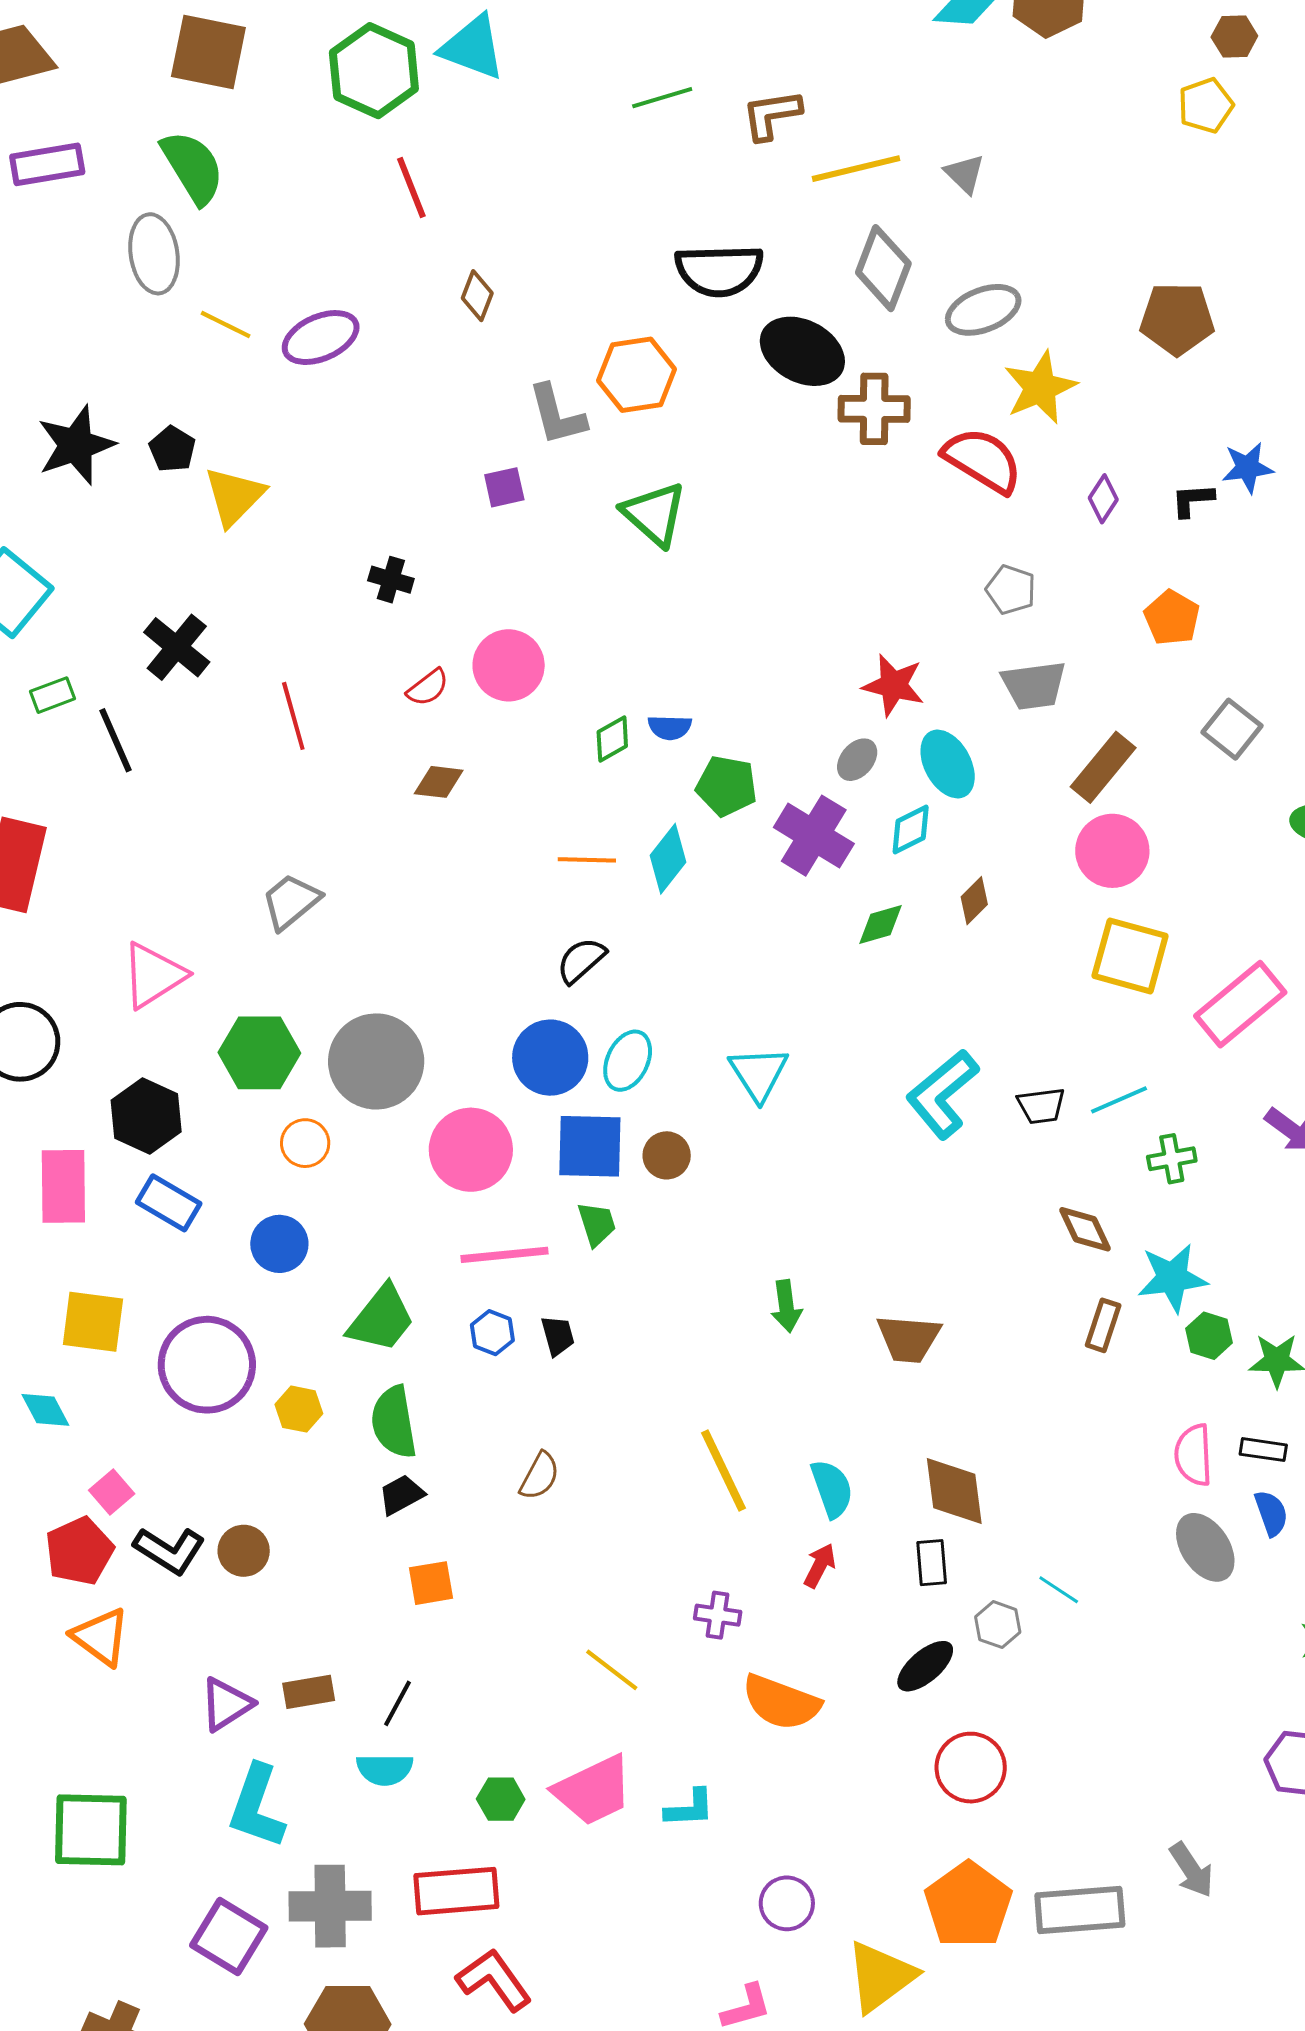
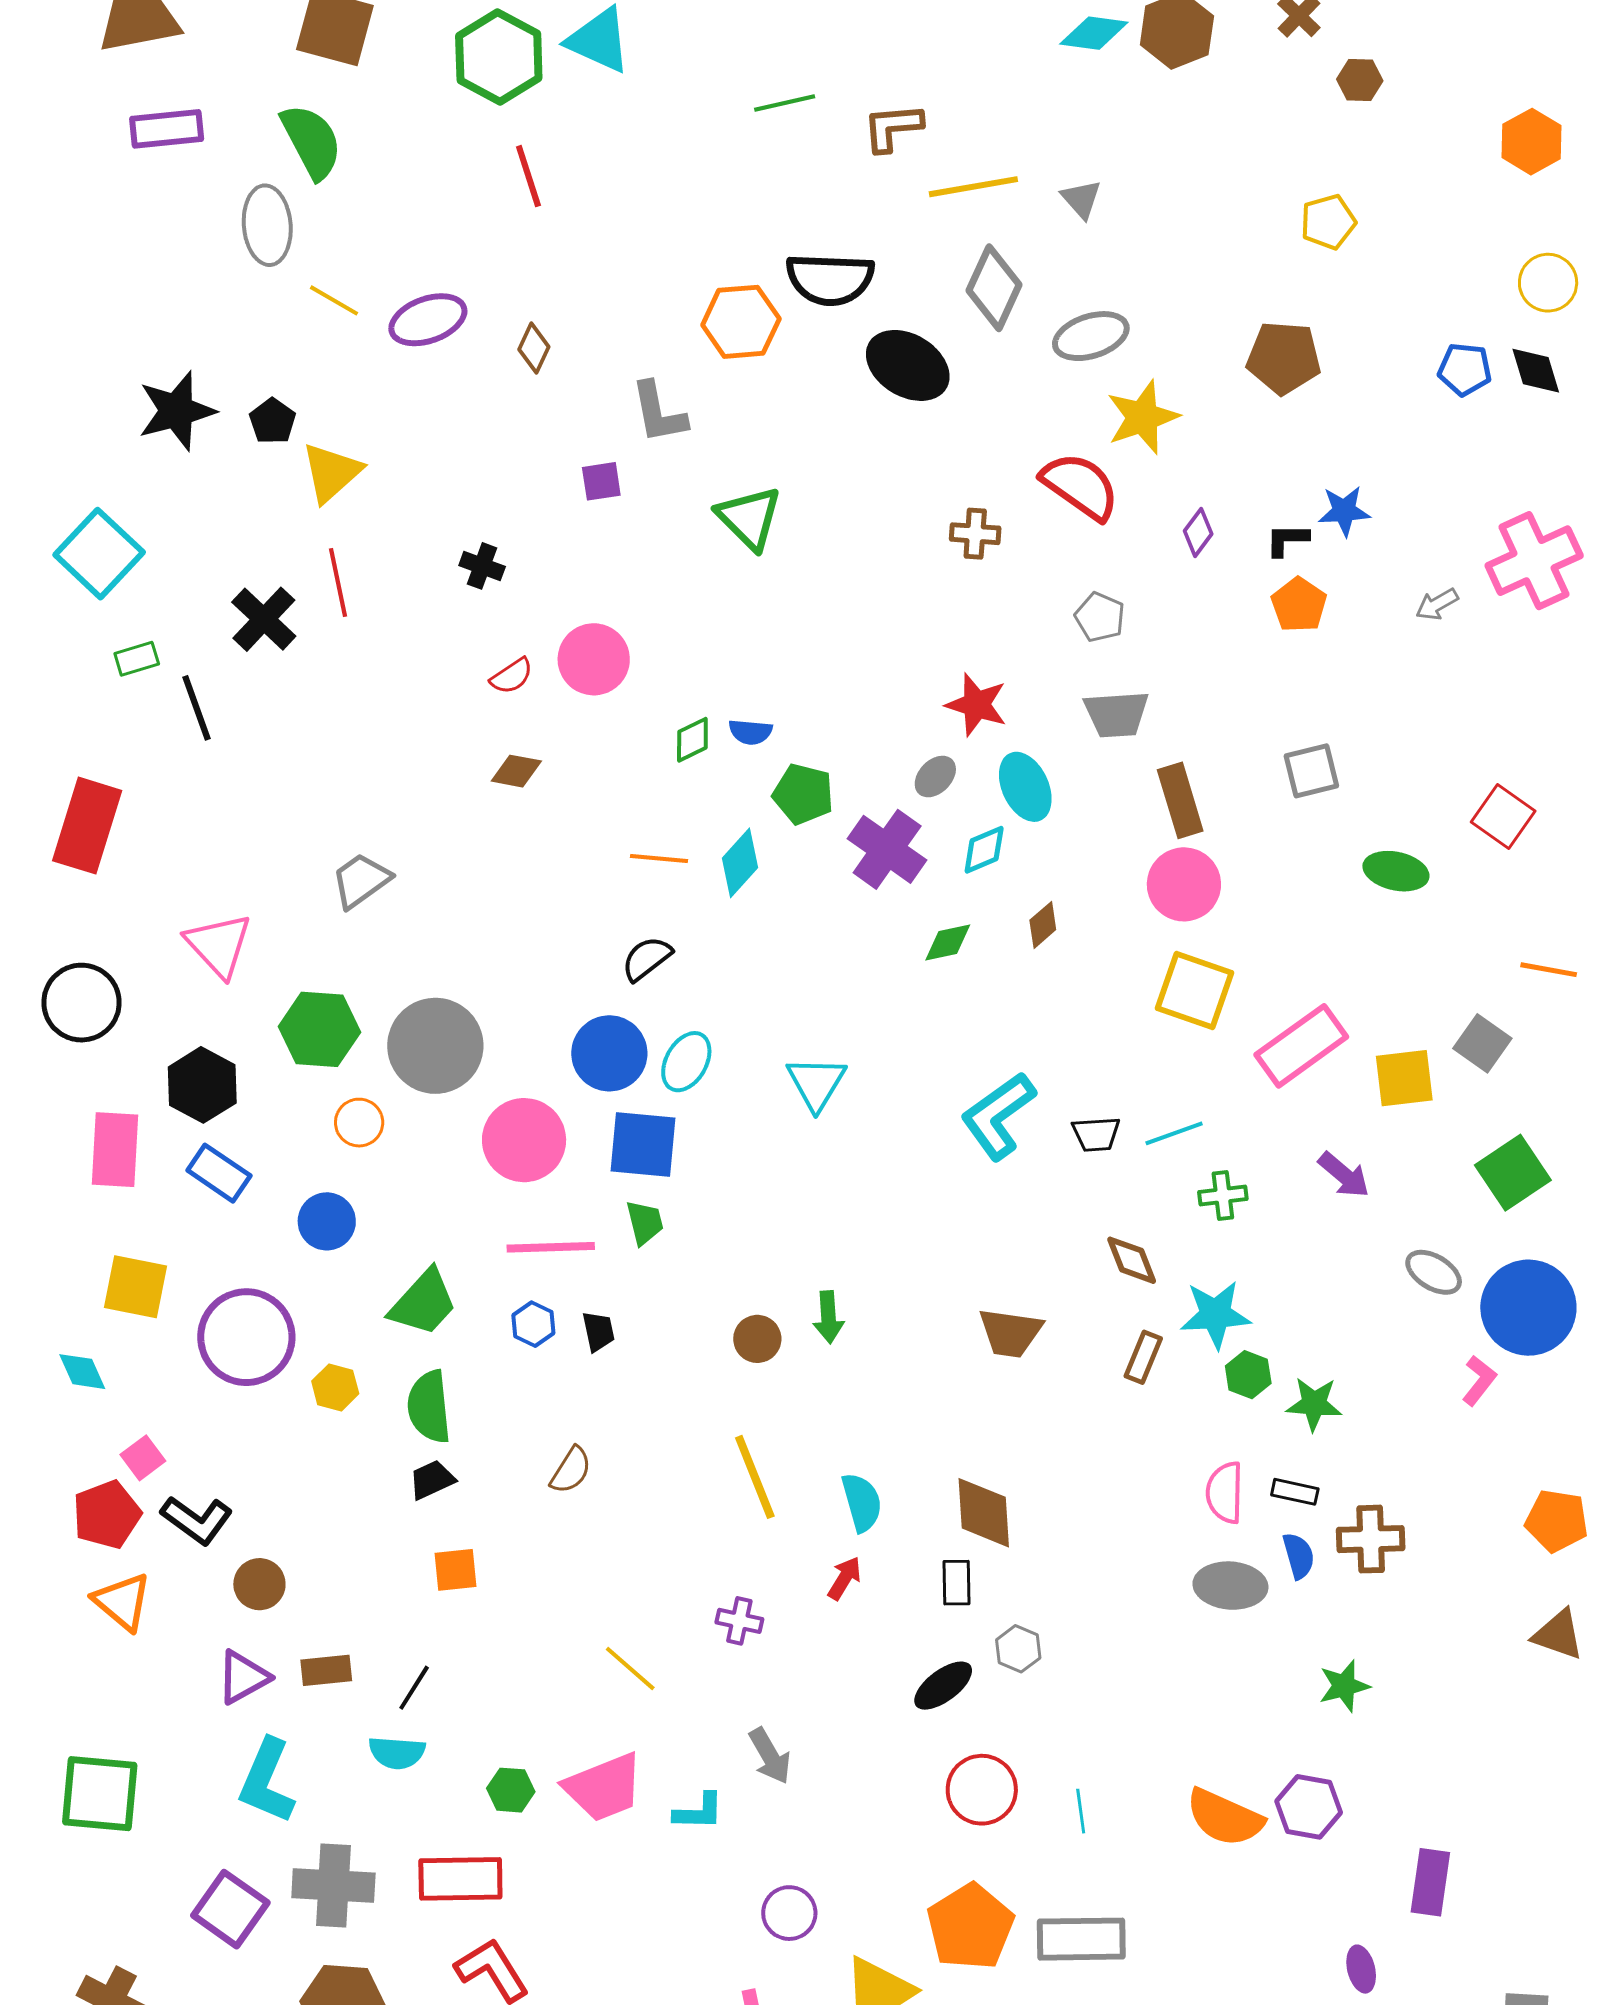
yellow pentagon: (1206, 105) -> (1328, 222), moved
brown diamond: (477, 296) -> (534, 348), moved
orange hexagon: (637, 375) -> (741, 322), moved
brown cross: (874, 409) -> (975, 534), moved, size x0.7
orange pentagon: (1172, 618) -> (1299, 605), moved
red line: (293, 716) -> (338, 582), moved
gray square: (1232, 729) -> (1311, 771), turned 34
brown rectangle: (1103, 767) -> (1180, 800), turned -60
pink triangle: (153, 975) -> (219, 945), turned -44
brown circle: (667, 1155) -> (757, 1339), moved
brown trapezoid: (909, 1339) -> (1010, 1333), moved
gray ellipse: (1205, 1547) -> (1230, 1586), turned -56
brown circle: (244, 1551) -> (259, 1584), moved
cyan line: (1059, 1590) -> (1081, 1811), moved, turned 45
orange semicircle: (781, 1702) -> (1225, 1818), moved
gray arrow: (1192, 1870) -> (770, 1756), moved

